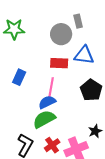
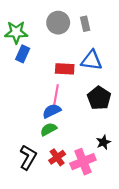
gray circle: (61, 34) -> (58, 23), moved
blue rectangle: (19, 77) -> (23, 54), moved
green semicircle: (44, 119) -> (48, 129), size x0.7

